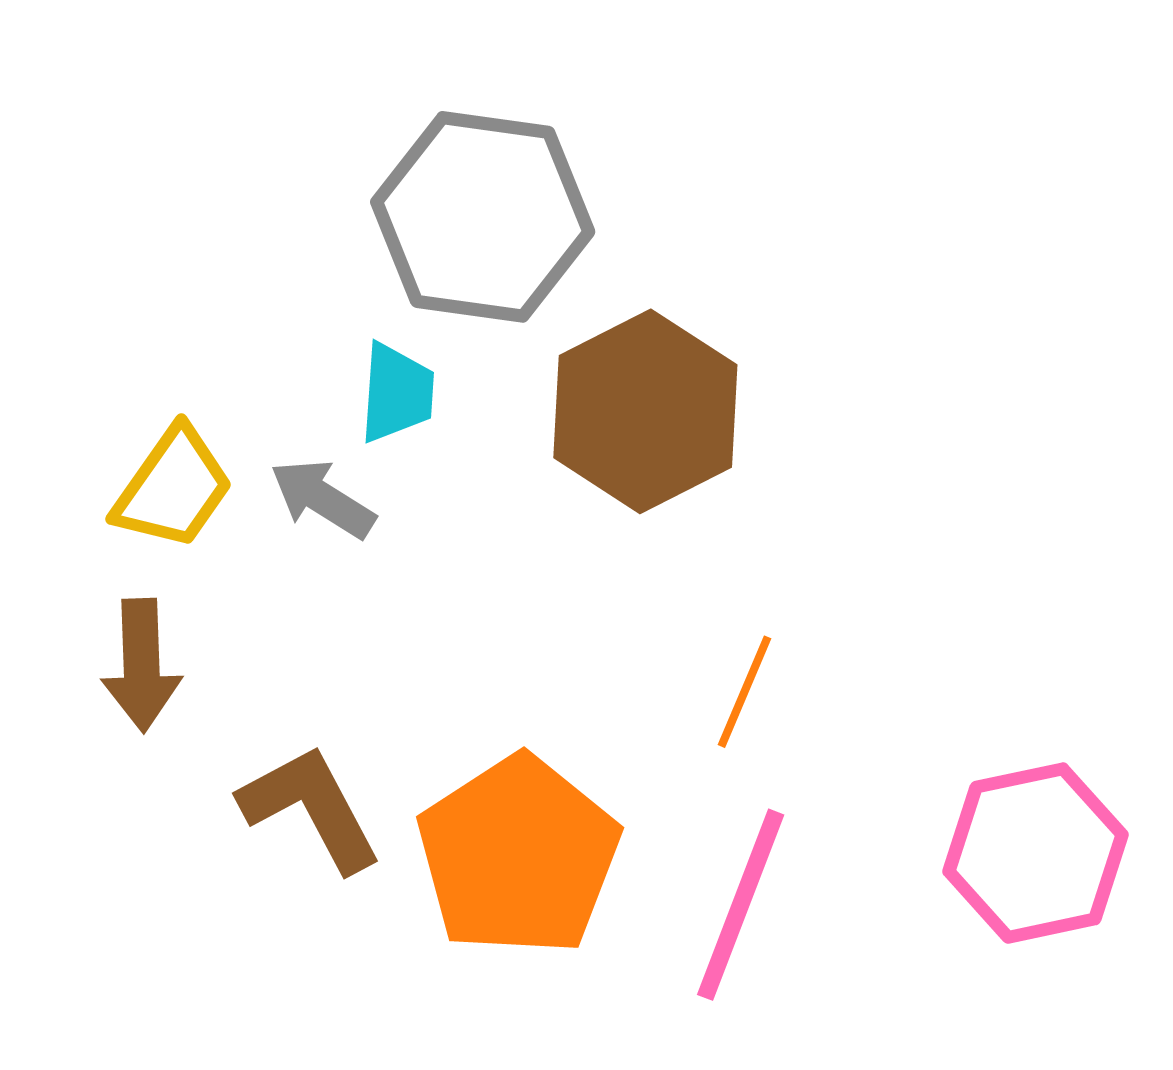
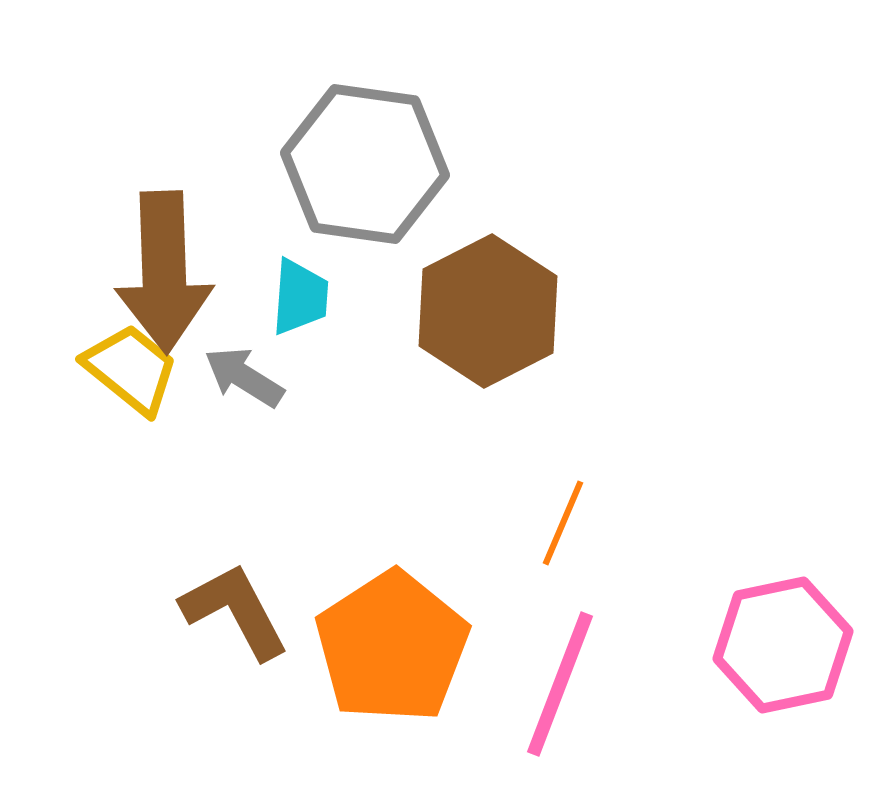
yellow trapezoid: (173, 488) -> (131, 369), turned -86
brown arrow: (141, 665) -> (164, 272), moved, size x1.6

